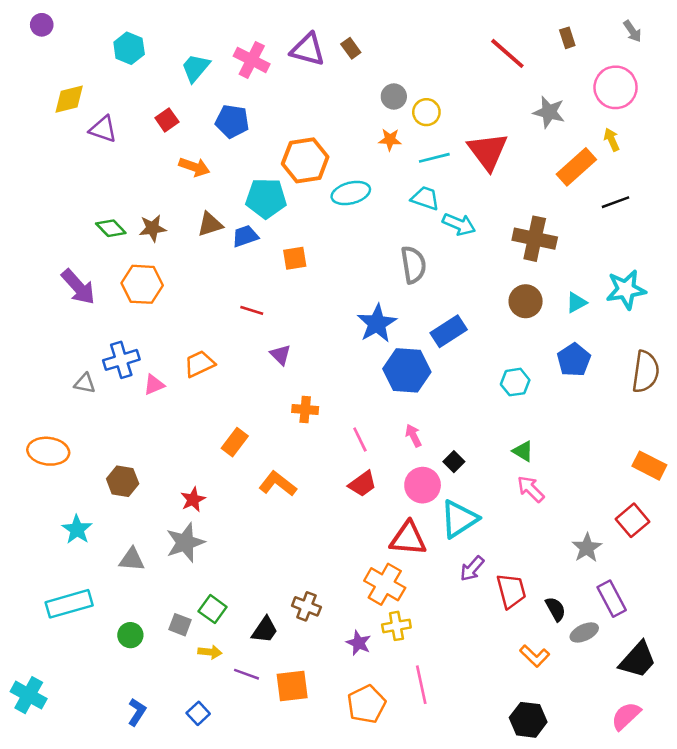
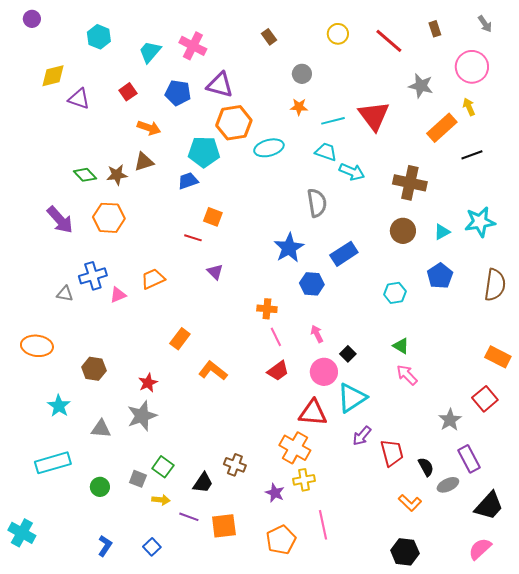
purple triangle: (308, 50) -> (220, 85), moved
yellow circle: (426, 112) -> (338, 34), moved
brown triangle: (210, 224) -> (144, 162), moved
orange square: (295, 258) -> (213, 217), moved, turned 30
blue hexagon: (407, 370) -> (312, 284), size x0.7
orange cross: (305, 409) -> (267, 309), moved

